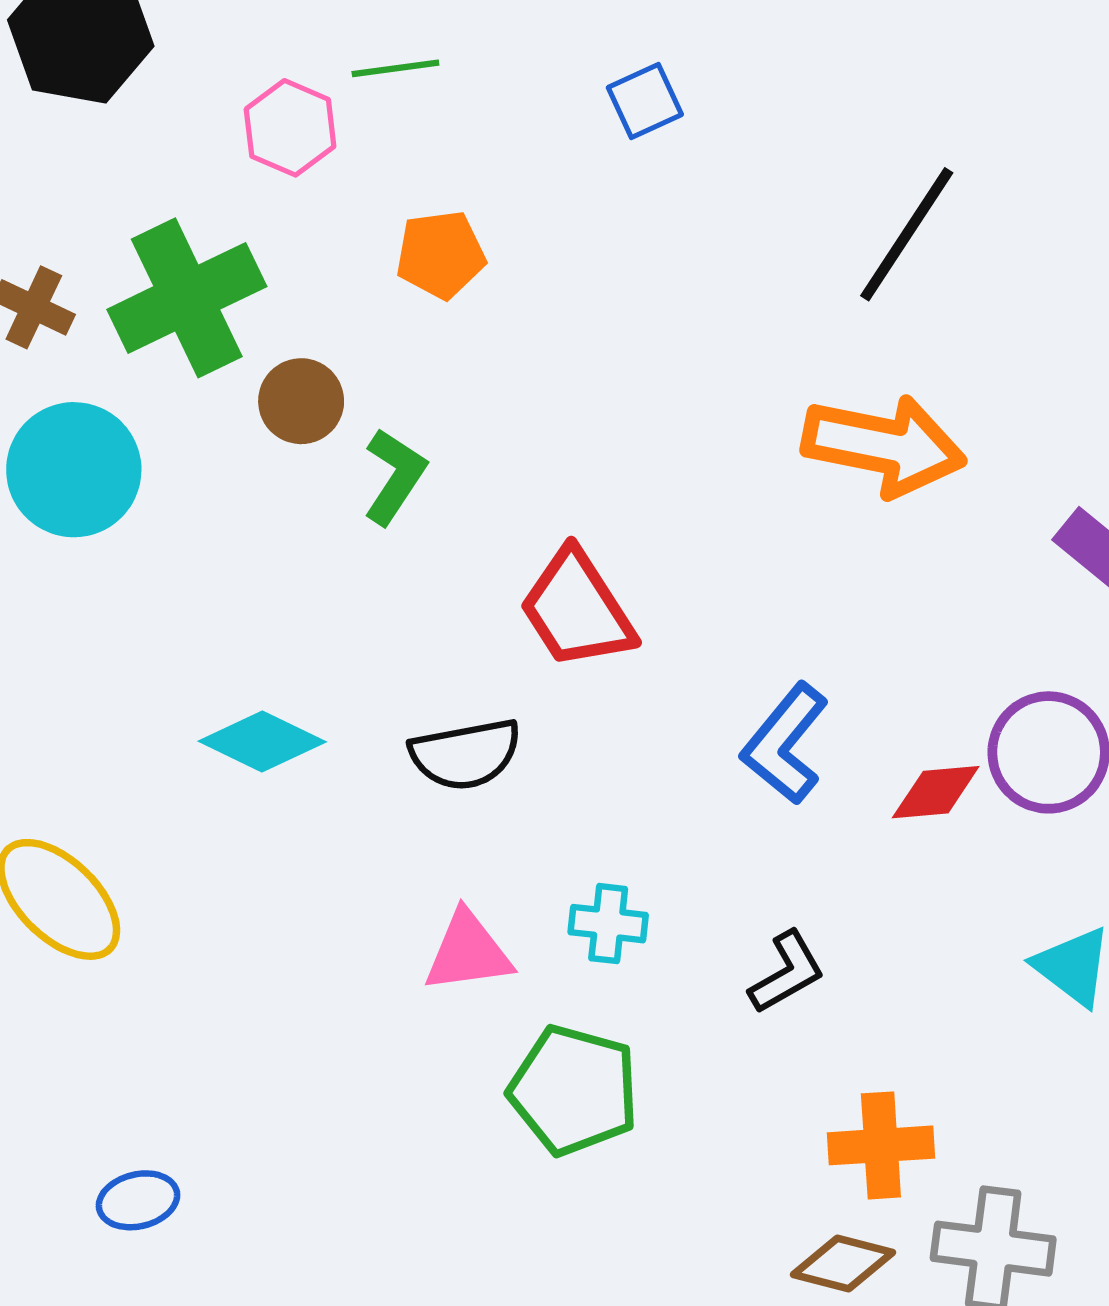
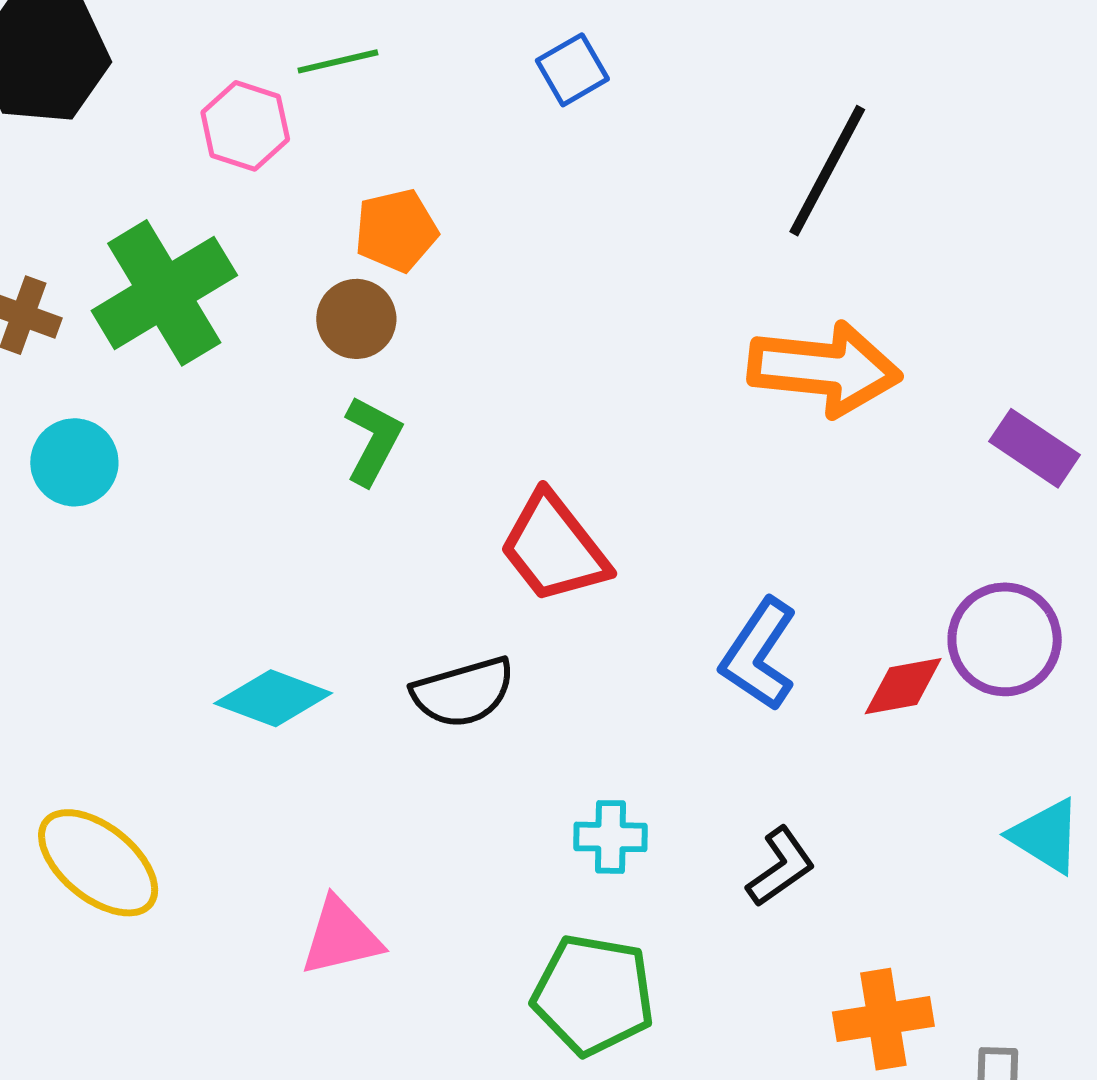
brown circle: (301, 401) -> (356, 319), moved
cyan circle: (74, 470) -> (74, 462), size x0.7
pink triangle: (468, 952) -> (341, 937), moved

